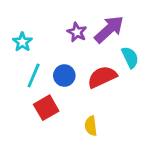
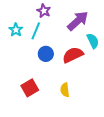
purple star: (77, 32) -> (44, 11), moved
cyan line: (34, 76) -> (36, 31), moved
red square: (46, 108) -> (30, 88), moved

